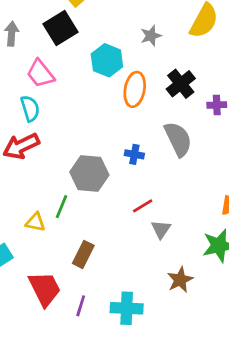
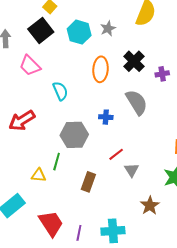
cyan hexagon: (107, 60) -> (79, 32), moved
cyan semicircle: (30, 108) -> (60, 91), moved
brown rectangle: (83, 254) -> (88, 182), moved

